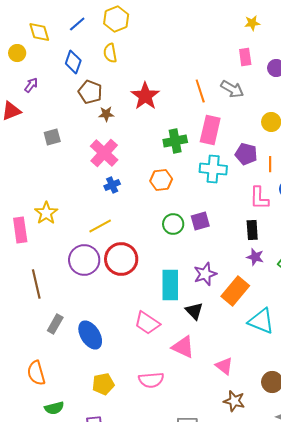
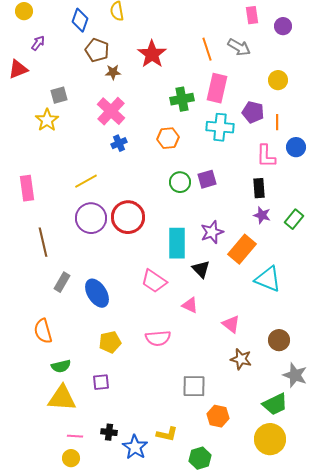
yellow star: (46, 213) -> (47, 120), moved
yellow line: (100, 226) -> (86, 181), moved
pink triangle: (183, 347) -> (190, 305), size x0.7

